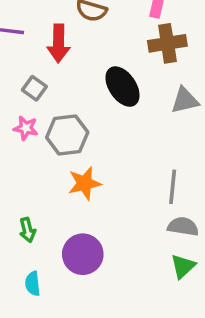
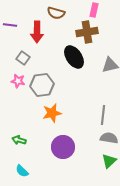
brown cross: (167, 43) -> (87, 32), moved
green arrow: (27, 230) -> (19, 140), turned 120
purple circle: (83, 254) -> (63, 147), moved
cyan semicircle: (33, 284) -> (22, 171), turned -40

